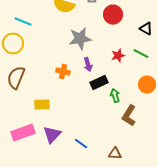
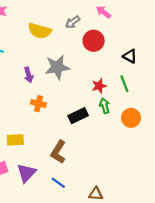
green line: (141, 54) -> (124, 84), turned 42
purple arrow: (88, 65) -> (29, 75), moved
green arrow: (115, 96) -> (105, 106), moved
brown L-shape: (129, 116) -> (58, 152), moved

